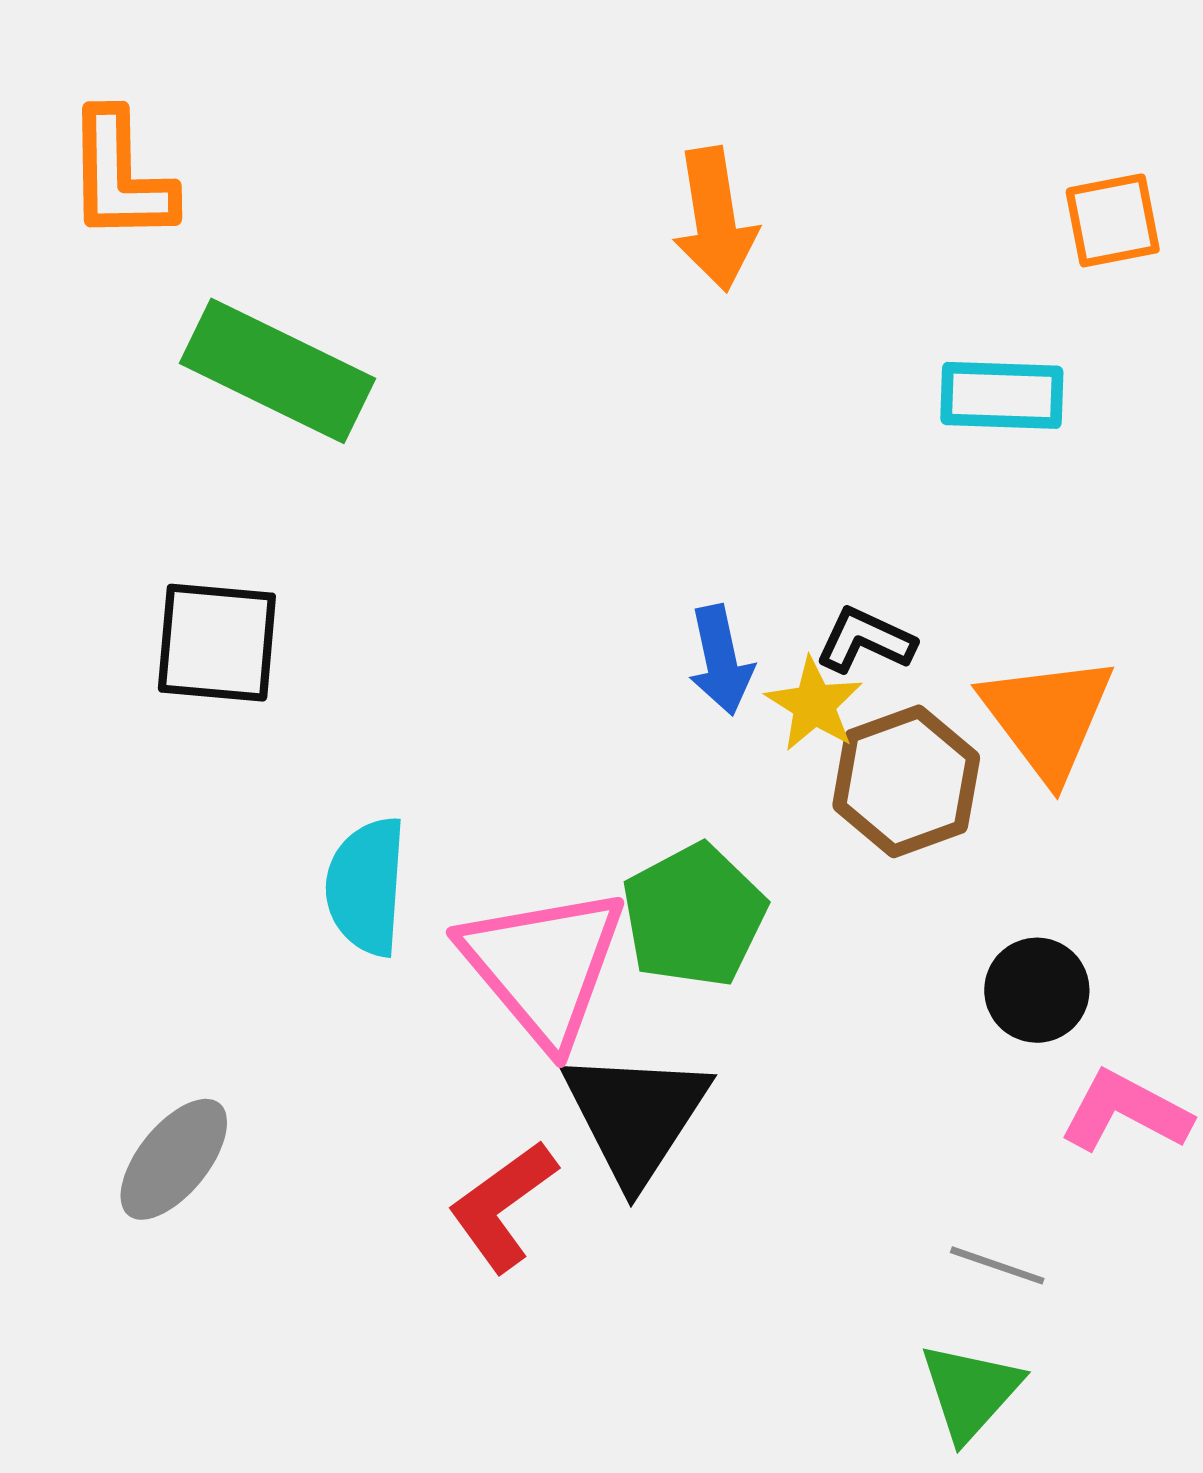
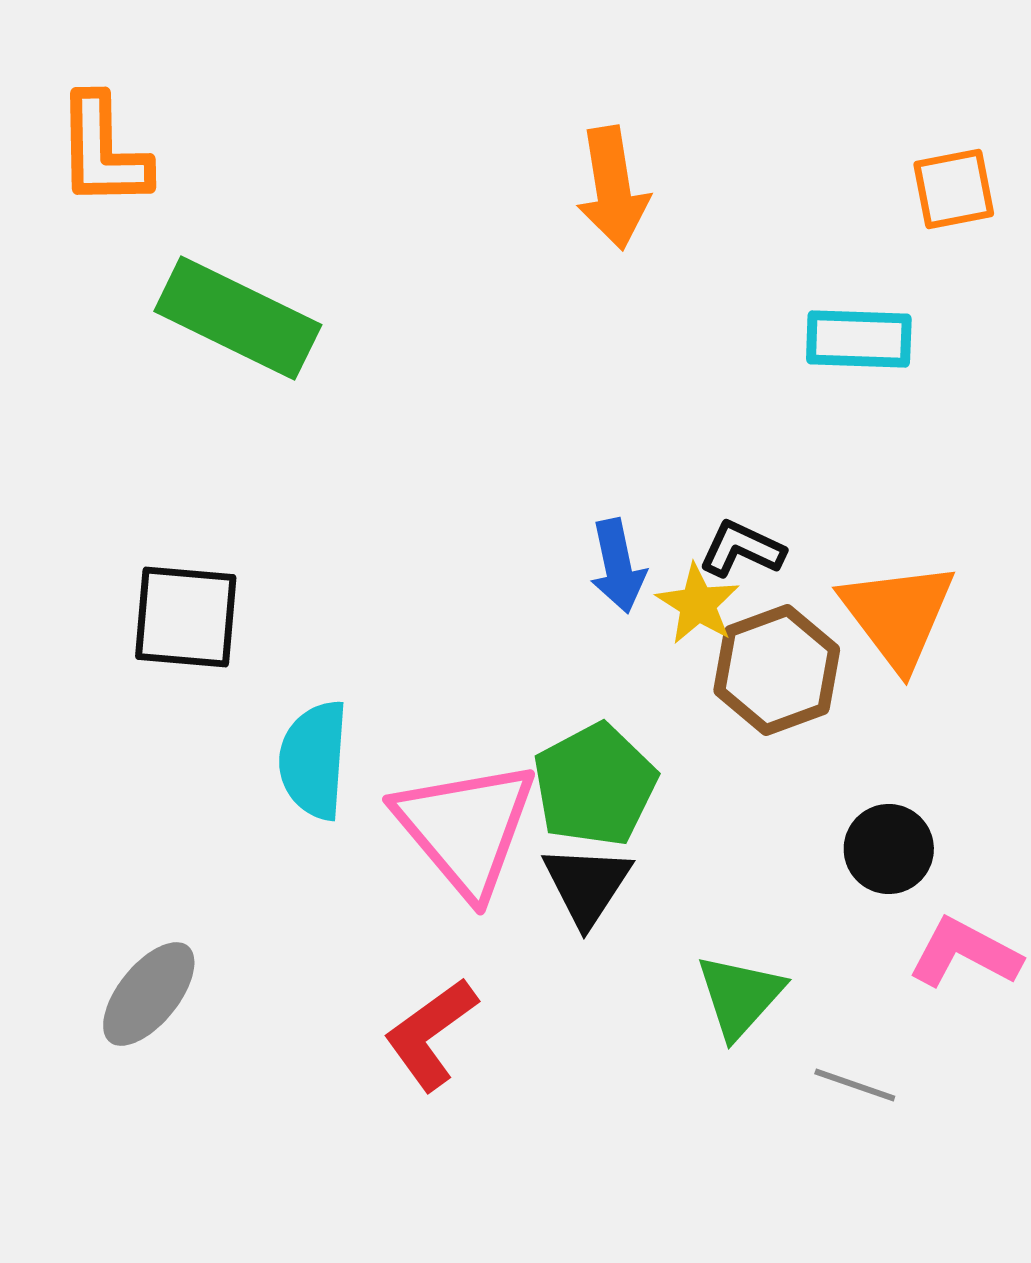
black square: (217, 643) -> (186, 617), moved
black triangle: (636, 1116) -> (587, 885), moved, size x0.7
green triangle: (970, 1391) -> (740, 996), moved

